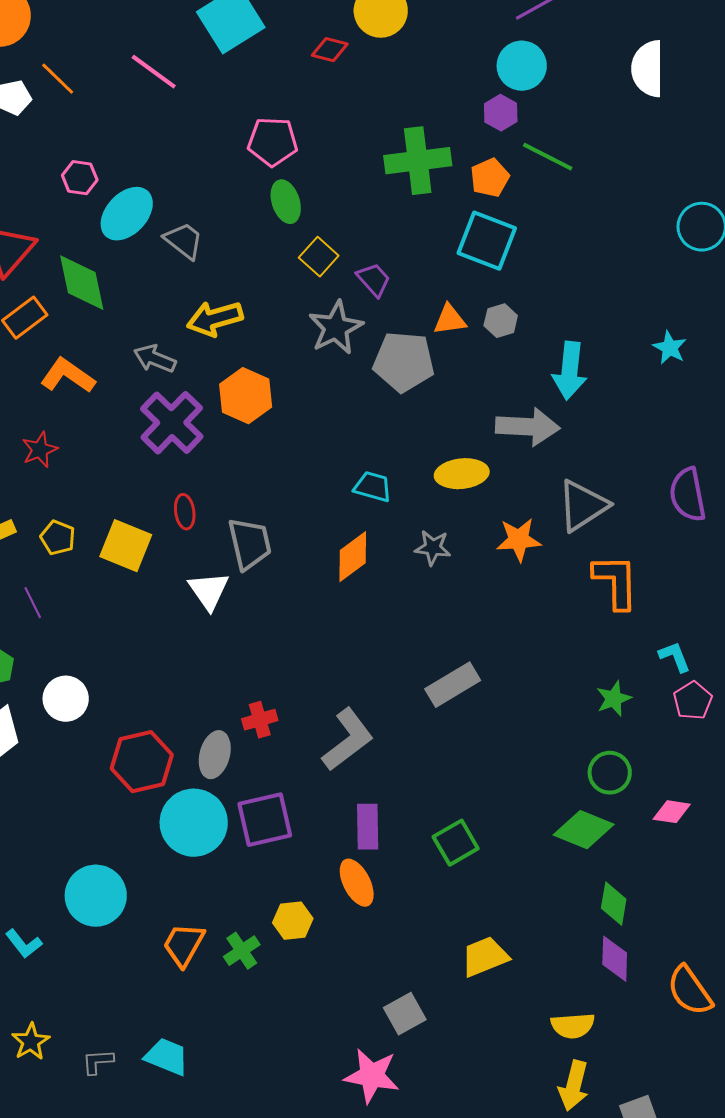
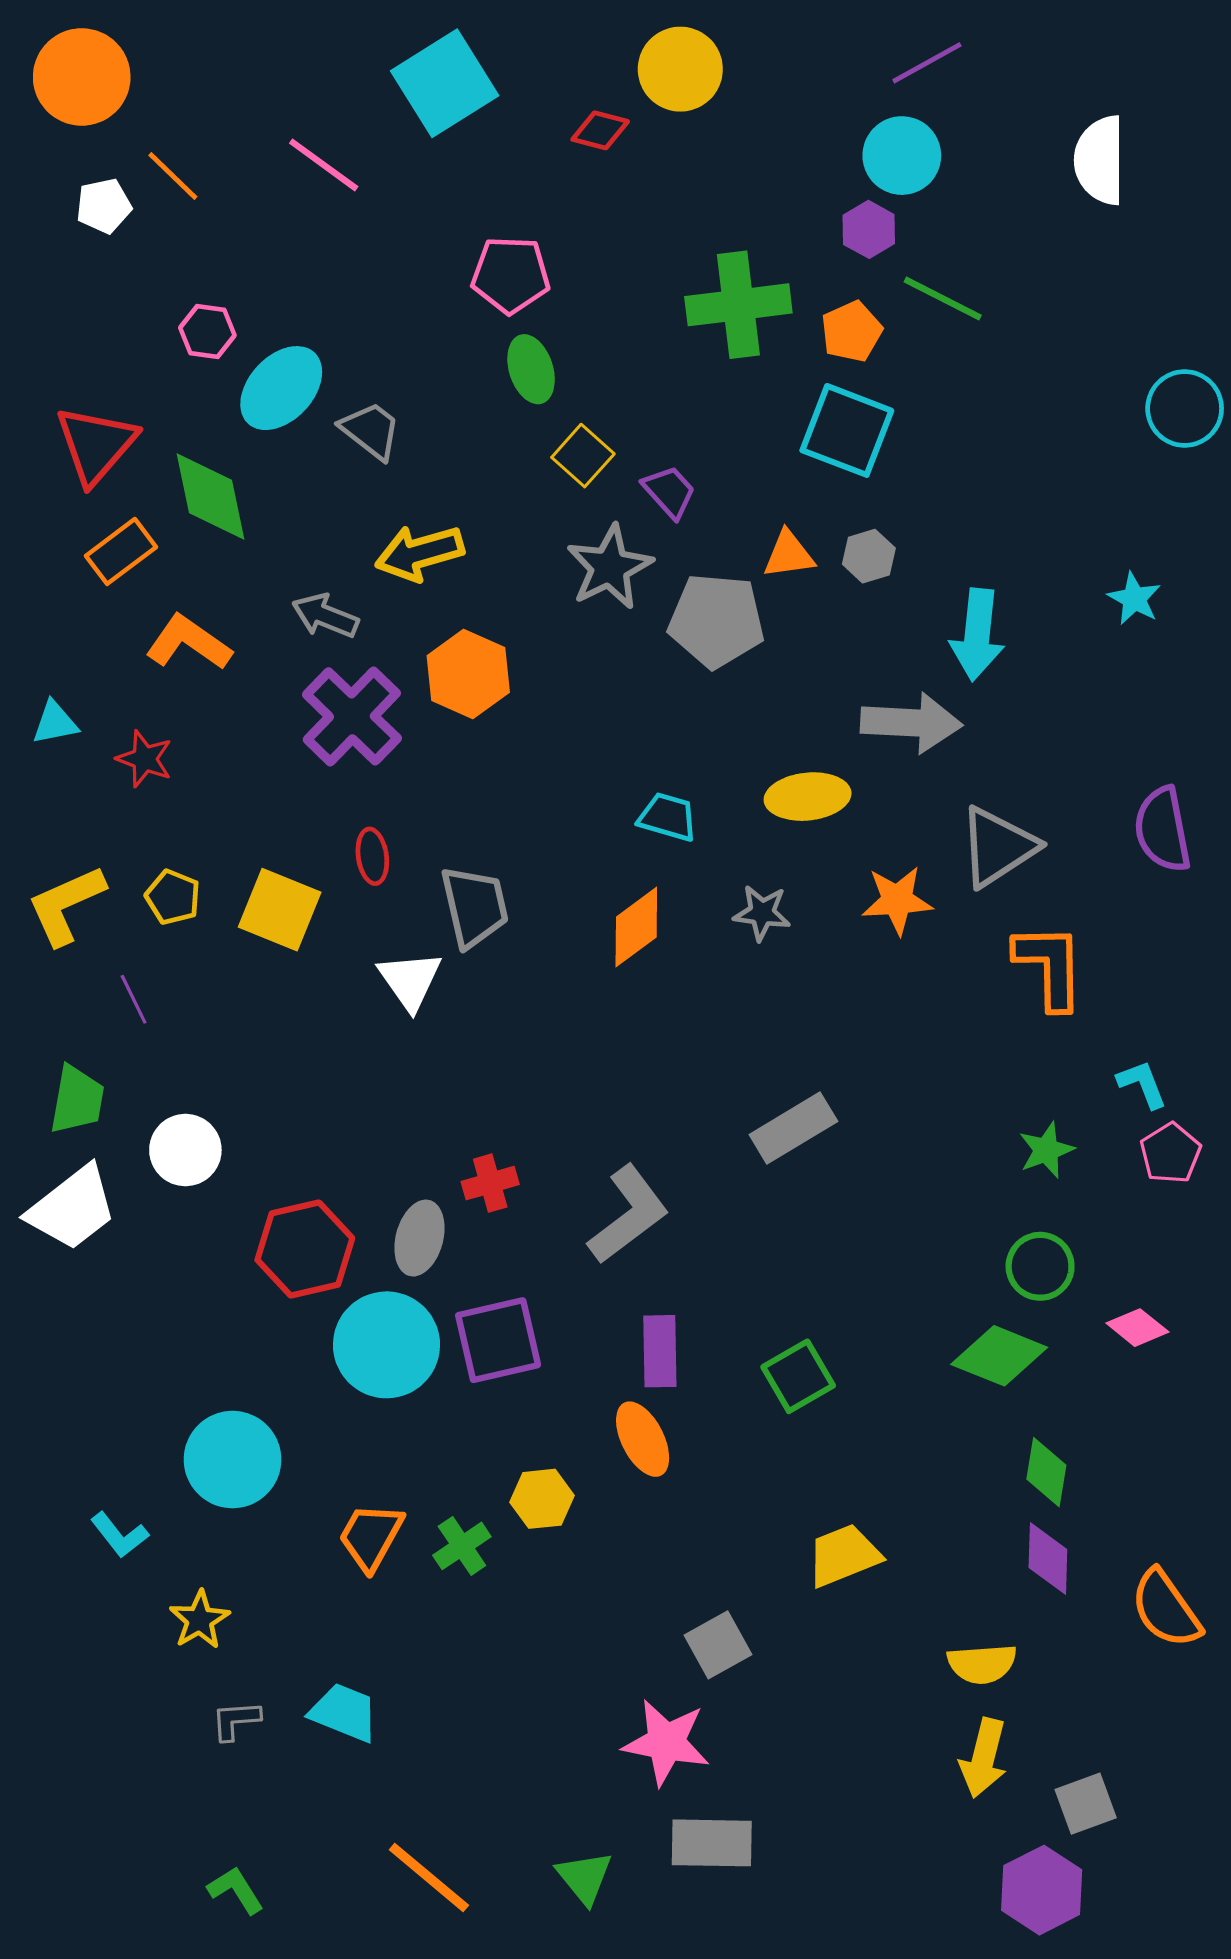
red star: (40, 450) -> (145, 759), turned -30
pink diamond: (672, 812) -> (1137, 1328), turned 30
yellow star: (31, 1042) -> (200, 1620), moved

